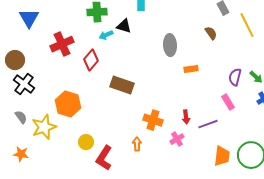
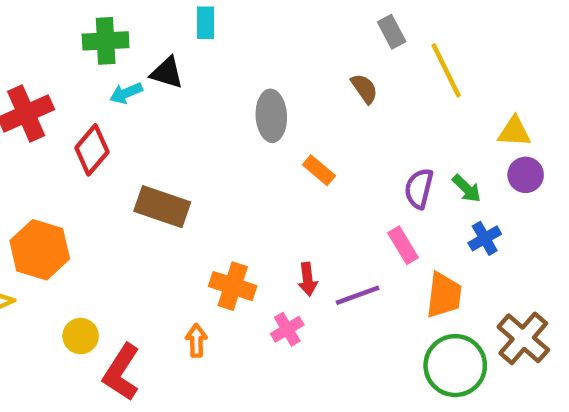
orange rectangle: (191, 69) -> (319, 170), turned 48
orange trapezoid: (222, 156) -> (444, 295), moved

